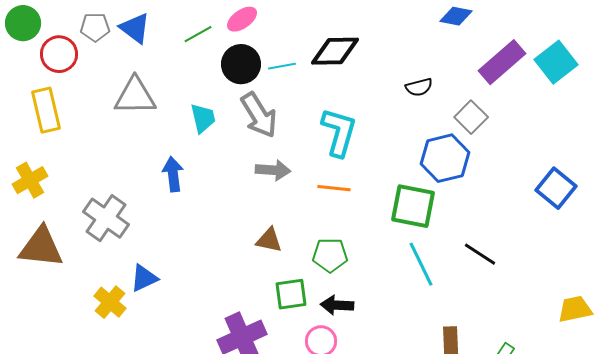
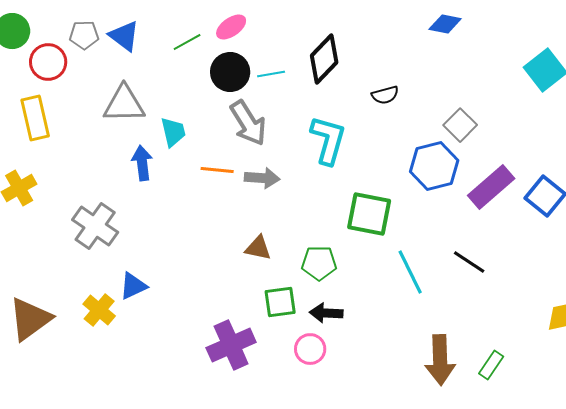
black diamond: (335, 51) -> (324, 59), turned -45
purple rectangle: (502, 62) -> (491, 187), moved
black semicircle: (419, 87) -> (385, 95), moved
cyan trapezoid: (203, 118) -> (173, 132), moved
blue arrow: (173, 174) -> (142, 163), moved
orange line: (334, 188) -> (217, 170), moved
green square: (413, 206) -> (369, 214), moved
brown triangle: (41, 247) -> (30, 319), moved, turned -42

